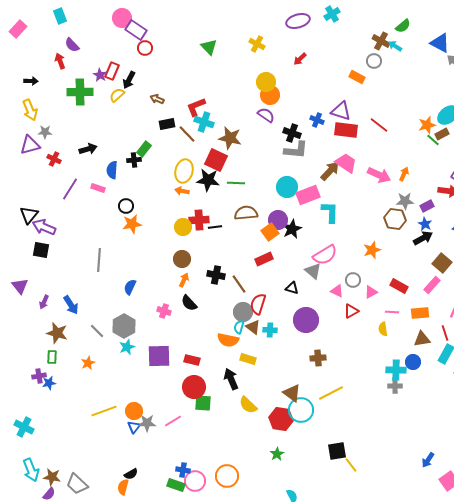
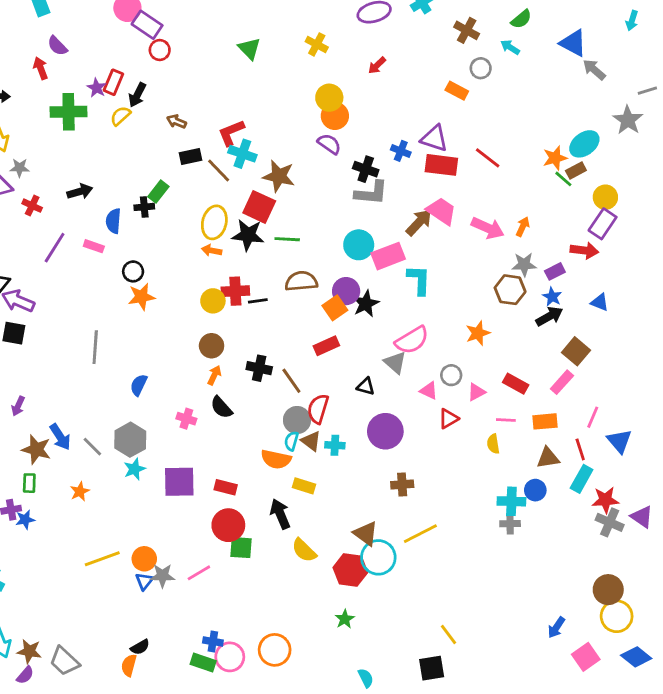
brown cross: (381, 41) -> (467, 30), moved
blue arrow: (71, 305) -> (60, 437), moved
black square: (337, 451) -> (432, 668), moved

